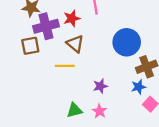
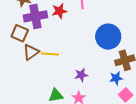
brown triangle: (75, 44) -> (31, 52), moved, turned 42
brown square: (30, 46) -> (20, 33), turned 30

